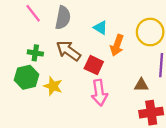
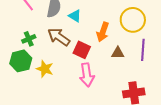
cyan triangle: (100, 28) -> (75, 16), moved
green cross: (35, 53) -> (29, 39), turned -32
brown triangle: (141, 85) -> (118, 53), moved

